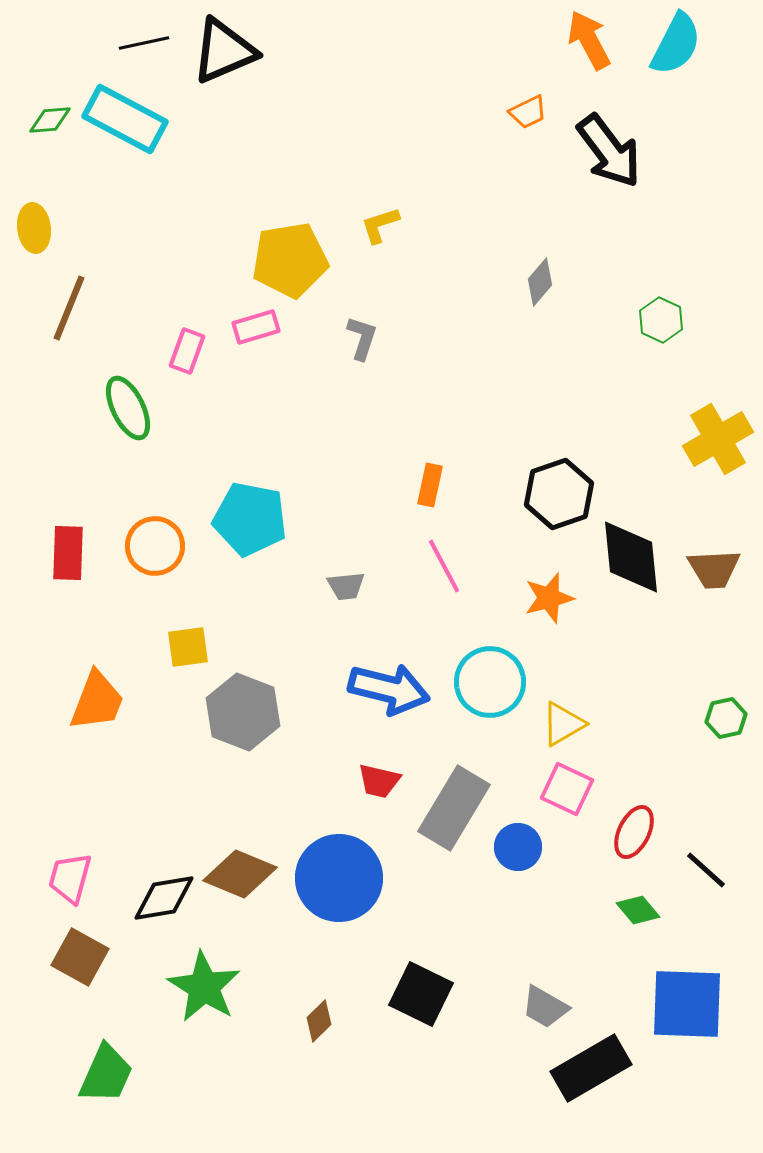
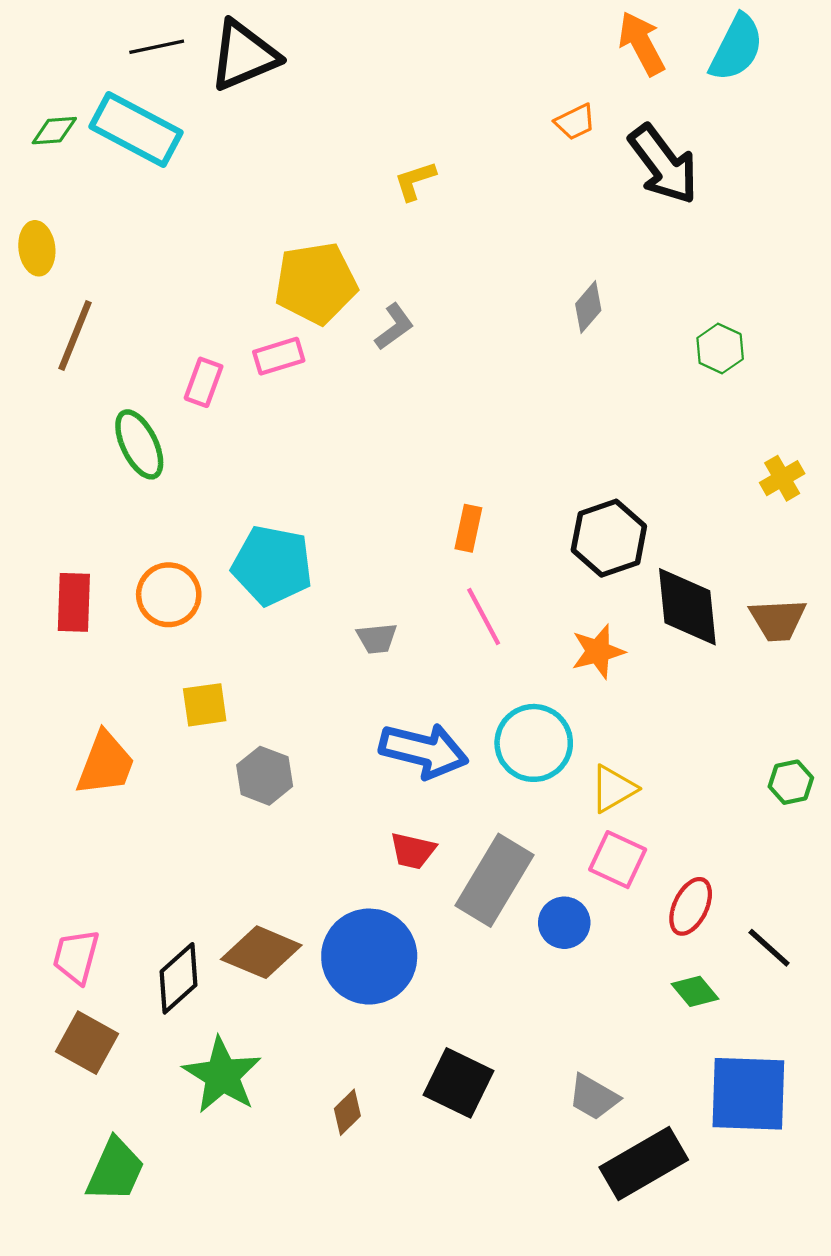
yellow L-shape: (380, 225) -> (415, 181), moved
gray L-shape: (362, 338) -> (394, 327), moved, turned 36
yellow cross: (718, 439) -> (782, 478), size x0.6
gray hexagon: (243, 712) -> (265, 776), size x0.7
black diamond: (164, 898) -> (179, 978), turned -32

